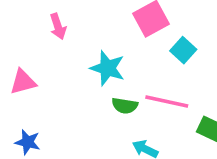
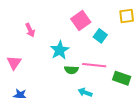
cyan star: (108, 68) -> (60, 50), turned 30
pink triangle: (23, 82) -> (14, 63), turned -35

